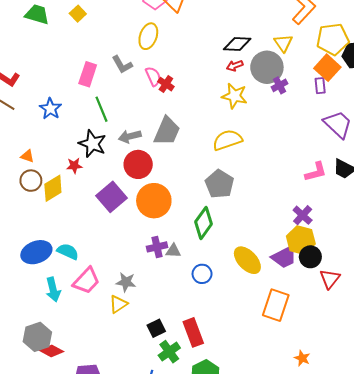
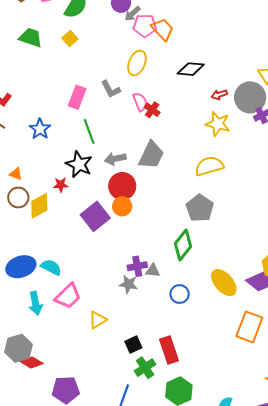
black diamond: (237, 44) -> (191, 69), moved
orange circle: (154, 201) -> (122, 206), moved, size x0.6
gray star: (126, 282) -> (128, 284), moved

